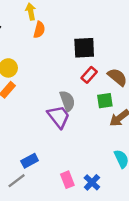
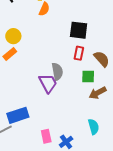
red rectangle: (89, 75) -> (79, 53), turned -40
blue rectangle: (30, 161) -> (18, 115), size x1.5

